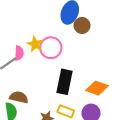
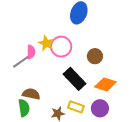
brown circle: (82, 25) -> (95, 56), moved
black rectangle: (65, 82) -> (74, 79), turned -55

